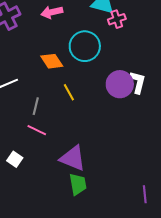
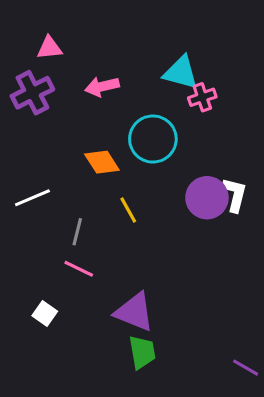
purple line: (145, 194) -> (246, 368), turned -54

